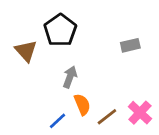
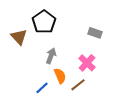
gray rectangle: (130, 45) -> (95, 33), turned 32
pink cross: (140, 113) -> (87, 63), moved

